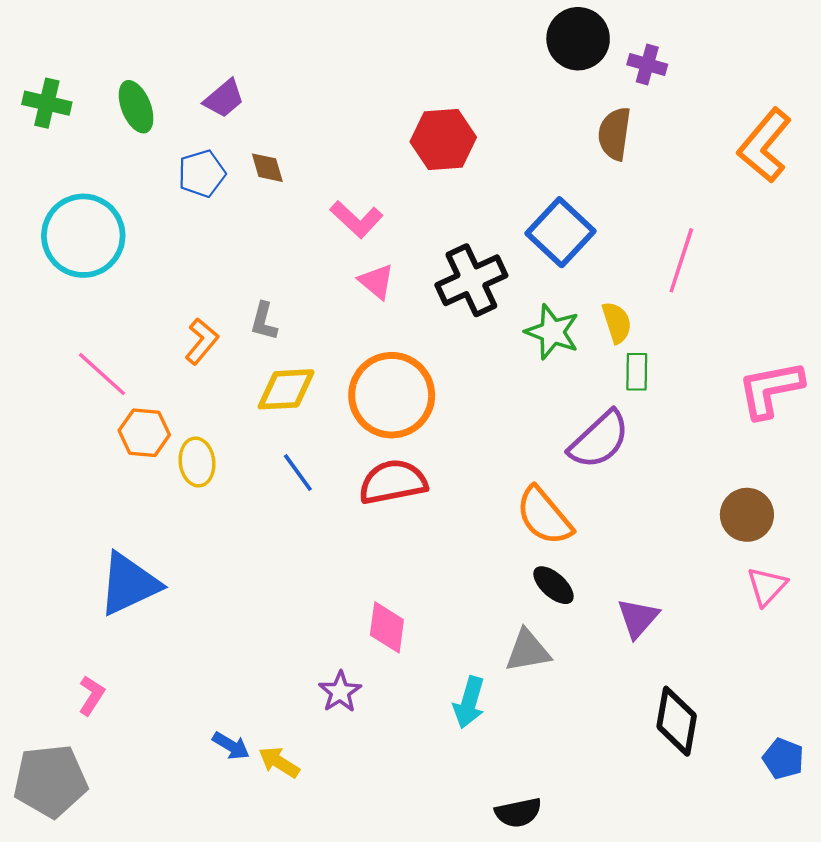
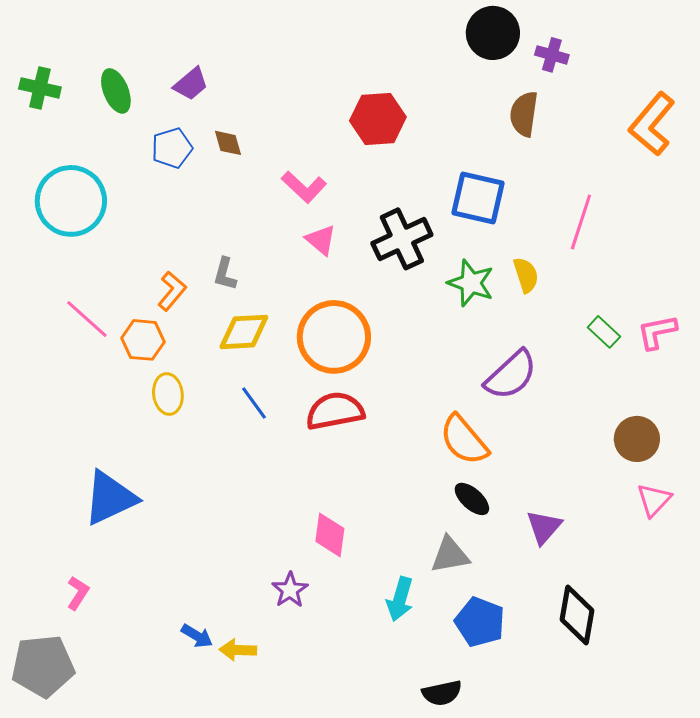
blue square: (560, 232) -> (478, 198), turned -30
green rectangle: (637, 372) -> (604, 332), moved, turned -48
pink L-shape: (770, 389) -> (657, 332), size x0.7
orange hexagon: (144, 433) -> (143, 340), moved
blue pentagon: (783, 759) -> (480, 622), moved, size x1.4
yellow arrow: (279, 762) -> (238, 650), turned -30

